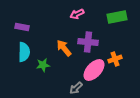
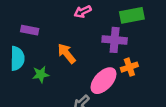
purple rectangle: (22, 27) -> (30, 30), moved
purple cross: (88, 42) -> (115, 40), moved

